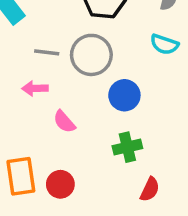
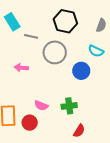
gray line: (47, 52) -> (31, 36), moved
blue circle: (124, 95) -> (81, 71), moved
pink semicircle: (64, 122) -> (41, 105), moved, turned -32

